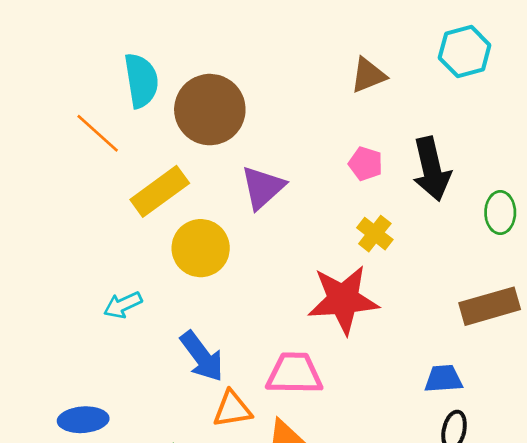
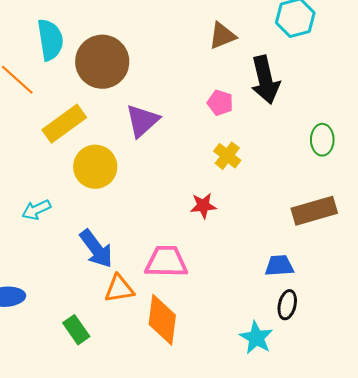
black arrow: (432, 169) -> (265, 80), moved
red star: (343, 300) -> (203, 206), size x0.5

